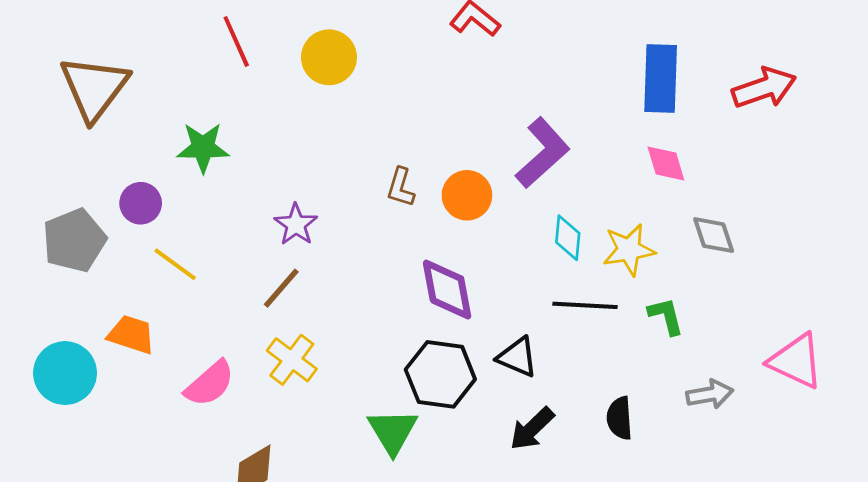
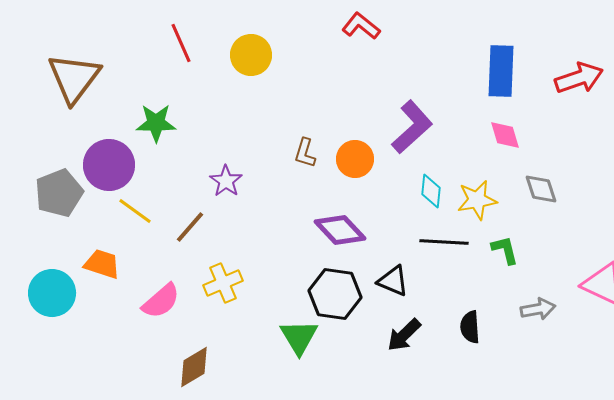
purple circle: (141, 203) -> (109, 165), size x1.6
brown line: (281, 288) -> (190, 227), moved
purple diamond: (447, 289) -> (340, 230), turned -33
yellow cross: (292, 360) -> (223, 283), turned 30

